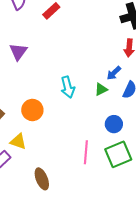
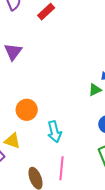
cyan arrow: (68, 87) -> (54, 132), moved
pink line: (86, 152) -> (61, 168), moved

